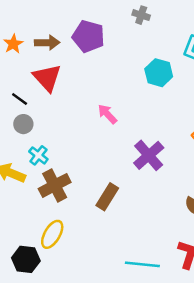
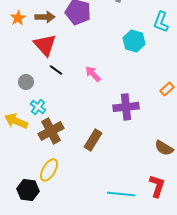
black line: (20, 99) -> (56, 70), moved
purple cross: (149, 155) -> (126, 107), turned 35

